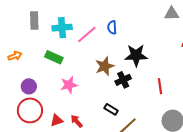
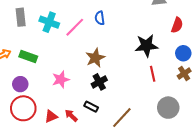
cyan cross: (62, 28) -> (49, 22), turned 30
black star: (136, 55) -> (146, 46), moved
green rectangle: (54, 57) -> (28, 56), moved
black cross: (123, 80) -> (99, 82), moved
black rectangle: (111, 109) -> (91, 107), moved

